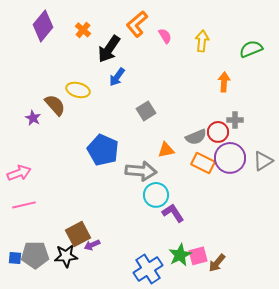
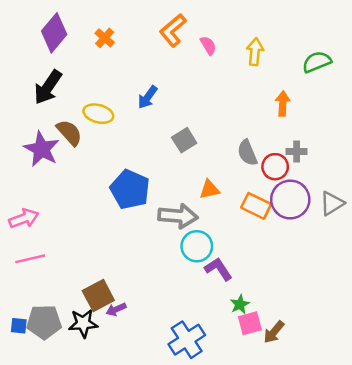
black arrow: (109, 49) -> (48, 87), moved
purple star: (33, 118) -> (42, 149), size x1.8
gray semicircle: (196, 137) -> (247, 153), moved, turned 90
green star: (180, 255) -> (240, 304), moved, size x0.7

